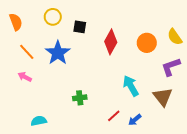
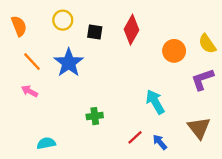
red diamond: (111, 42) -> (131, 30), moved
brown triangle: (163, 97) -> (199, 128), moved
blue arrow: (135, 120) -> (160, 142), turned 88

